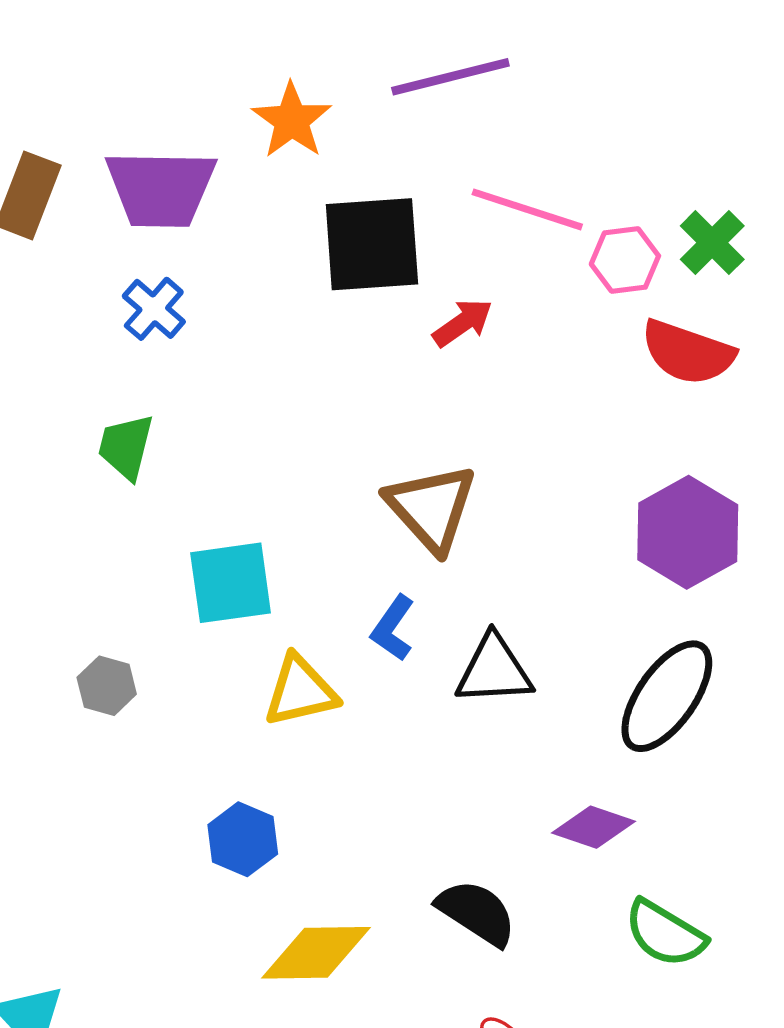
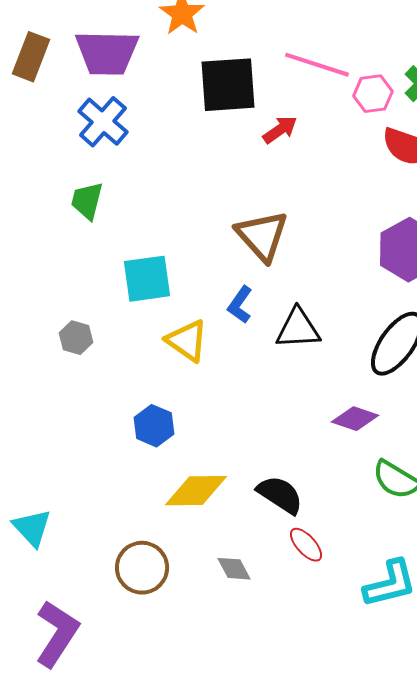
blue cross: (154, 309) -> (103, 122), size x1.4
yellow triangle: (300, 691) -> (187, 341), turned 48
black semicircle: (477, 913) -> (280, 495), moved

